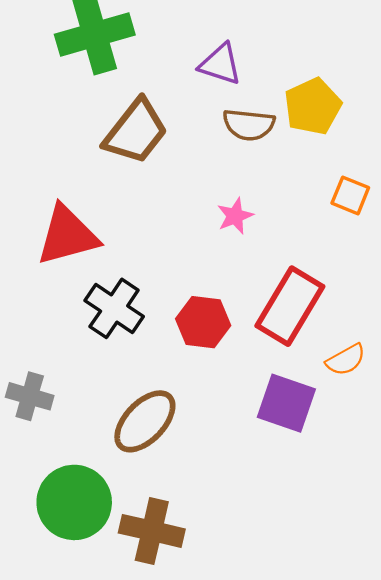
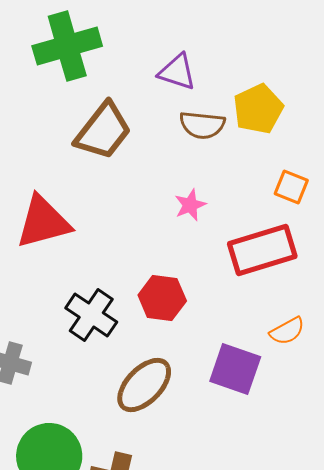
red rectangle: (290, 306) -> (262, 250), moved, turned 42
black cross: (114, 308) -> (91, 315), moved
brown ellipse: (145, 421) -> (144, 385), moved

